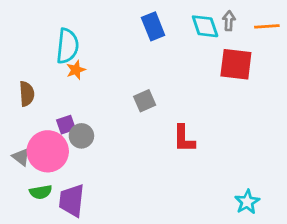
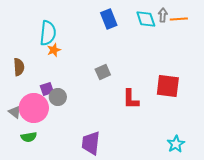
orange line: (267, 26) -> (179, 19), moved
red square: (236, 64) -> (168, 86), moved
purple trapezoid: (72, 200) -> (91, 143), moved

